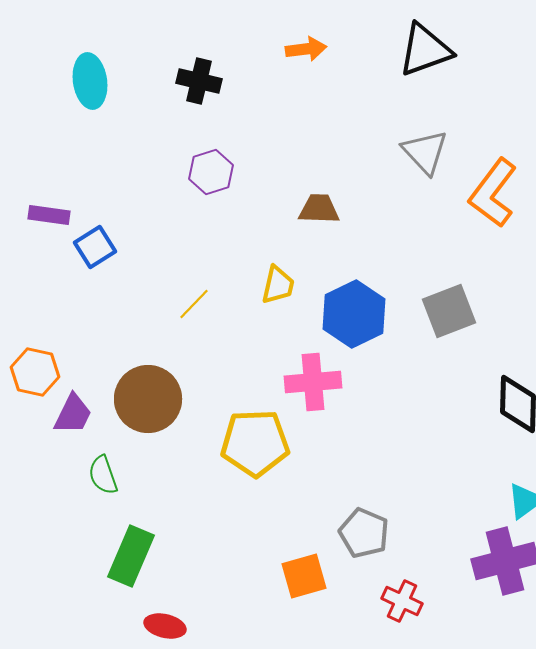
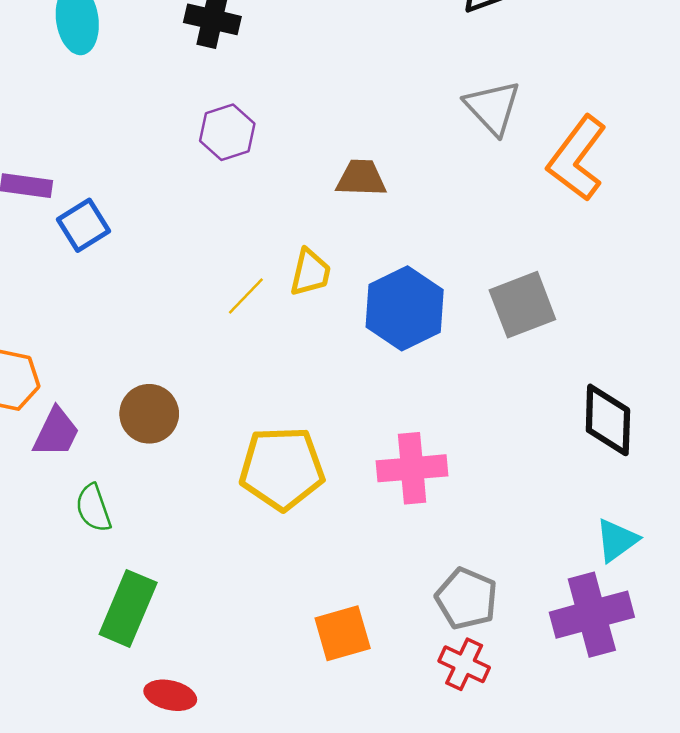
yellow line: (194, 304) -> (246, 296), moved
pink cross: (313, 382) -> (412, 468), moved
brown circle: (148, 399) -> (149, 414), size x0.7
gray pentagon: (364, 533) -> (467, 599), moved

